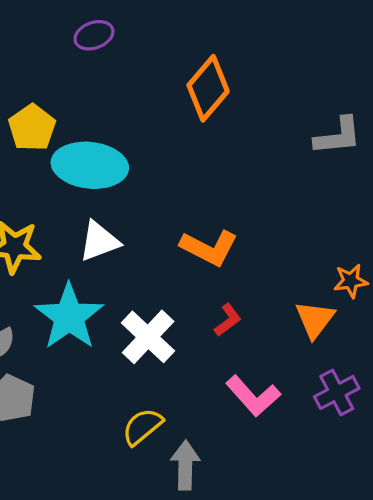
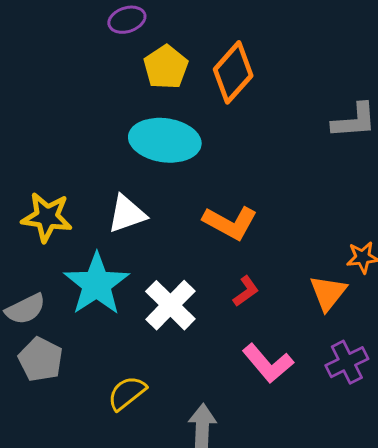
yellow pentagon: (32, 128) -> (166, 67), moved
cyan ellipse: (90, 165) -> (165, 140), moved
yellow semicircle: (142, 427) -> (127, 393), moved

